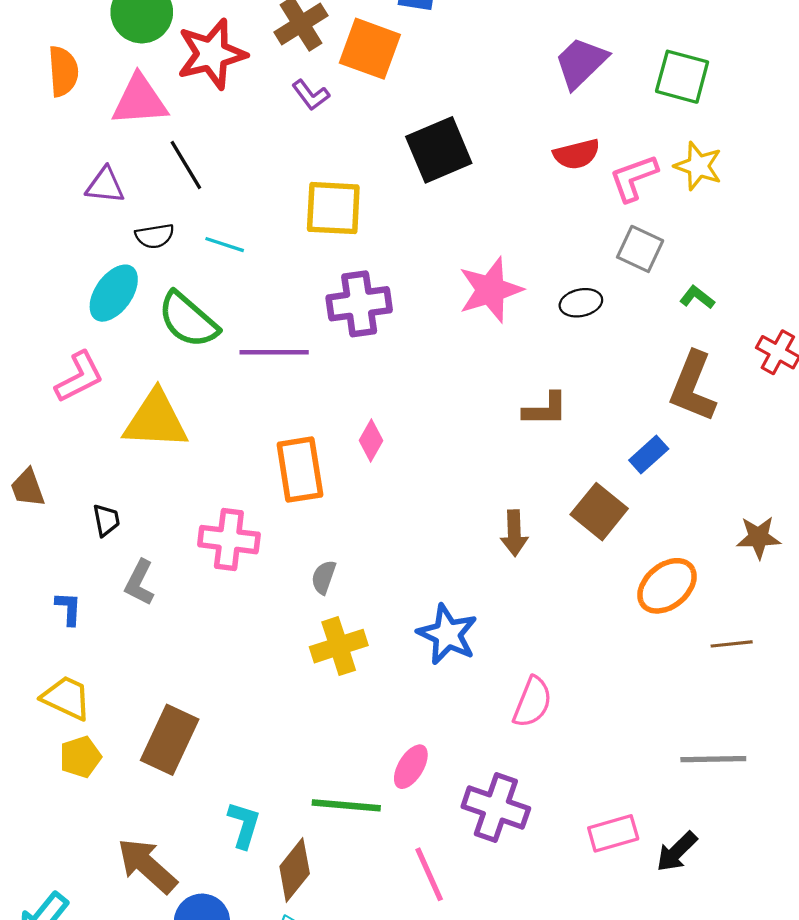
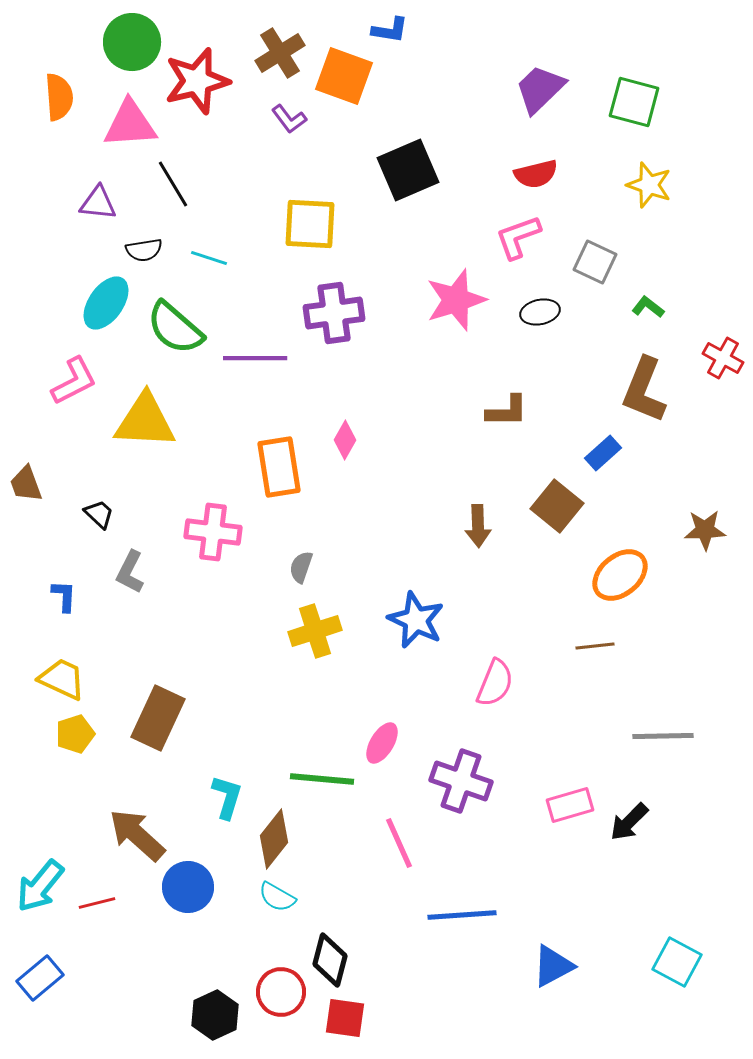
pink L-shape: (634, 178) -> (518, 237), moved
black trapezoid: (106, 520) -> (99, 514), turned -36
brown line: (732, 644) -> (595, 646), moved

